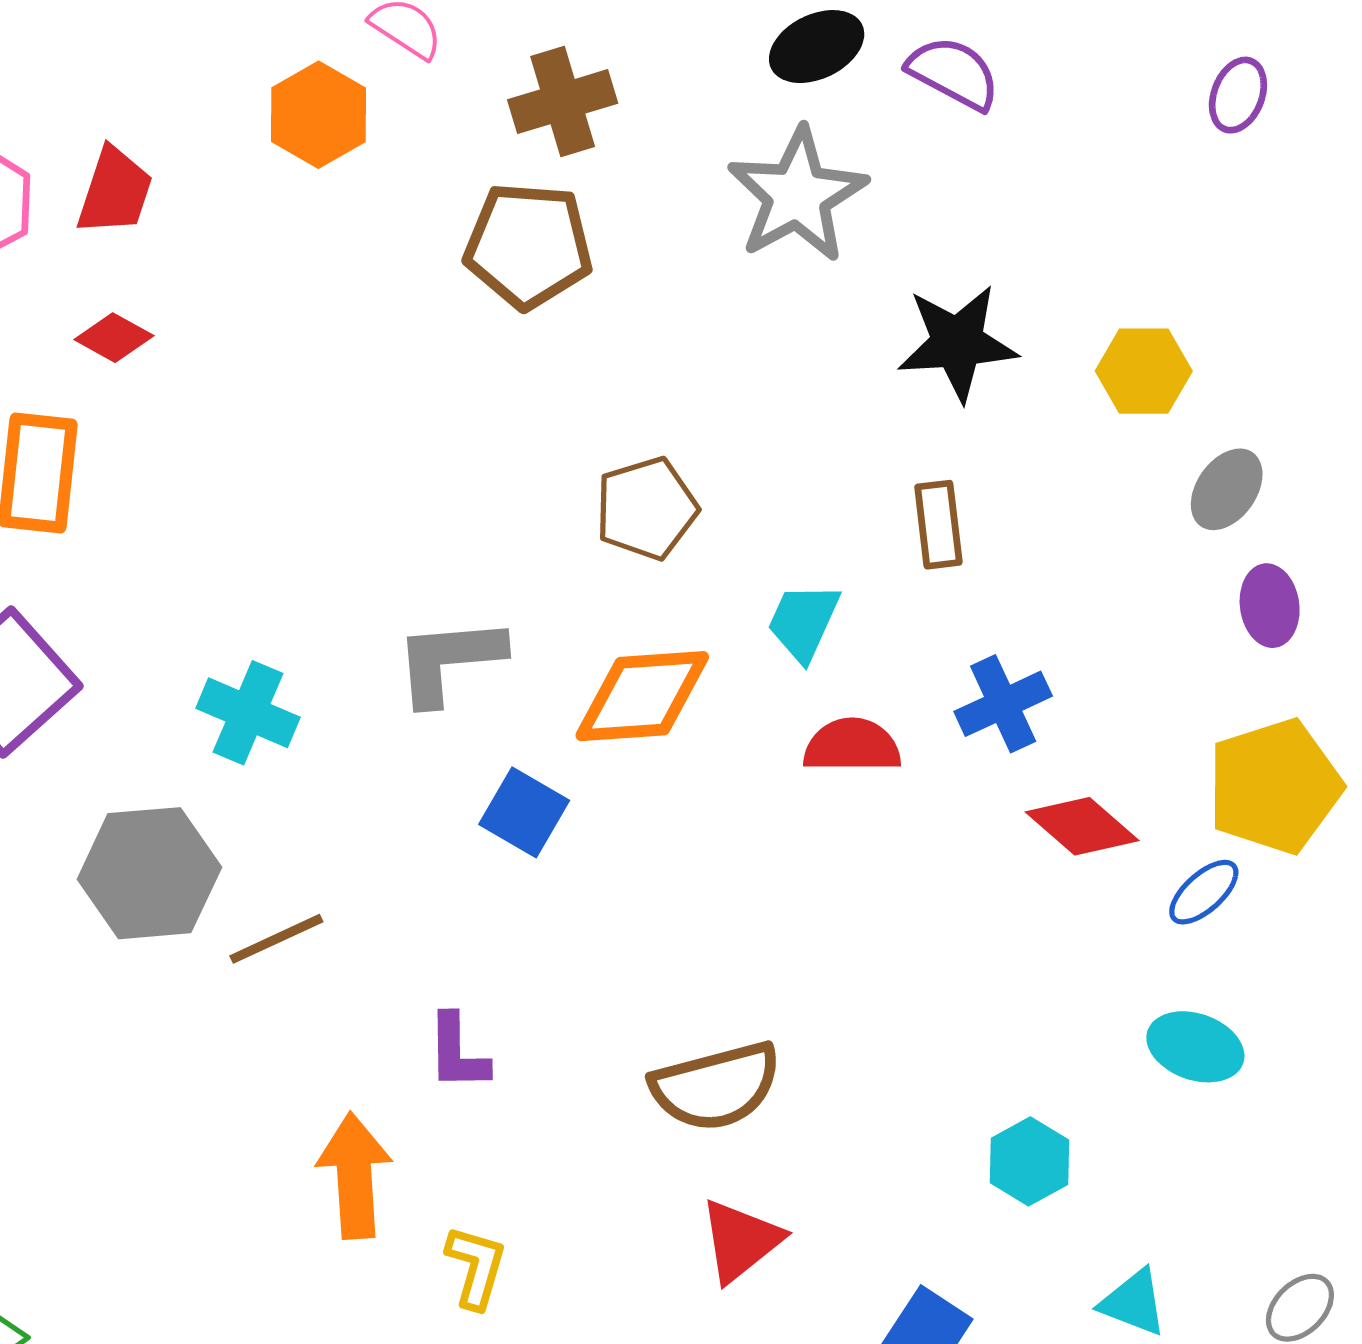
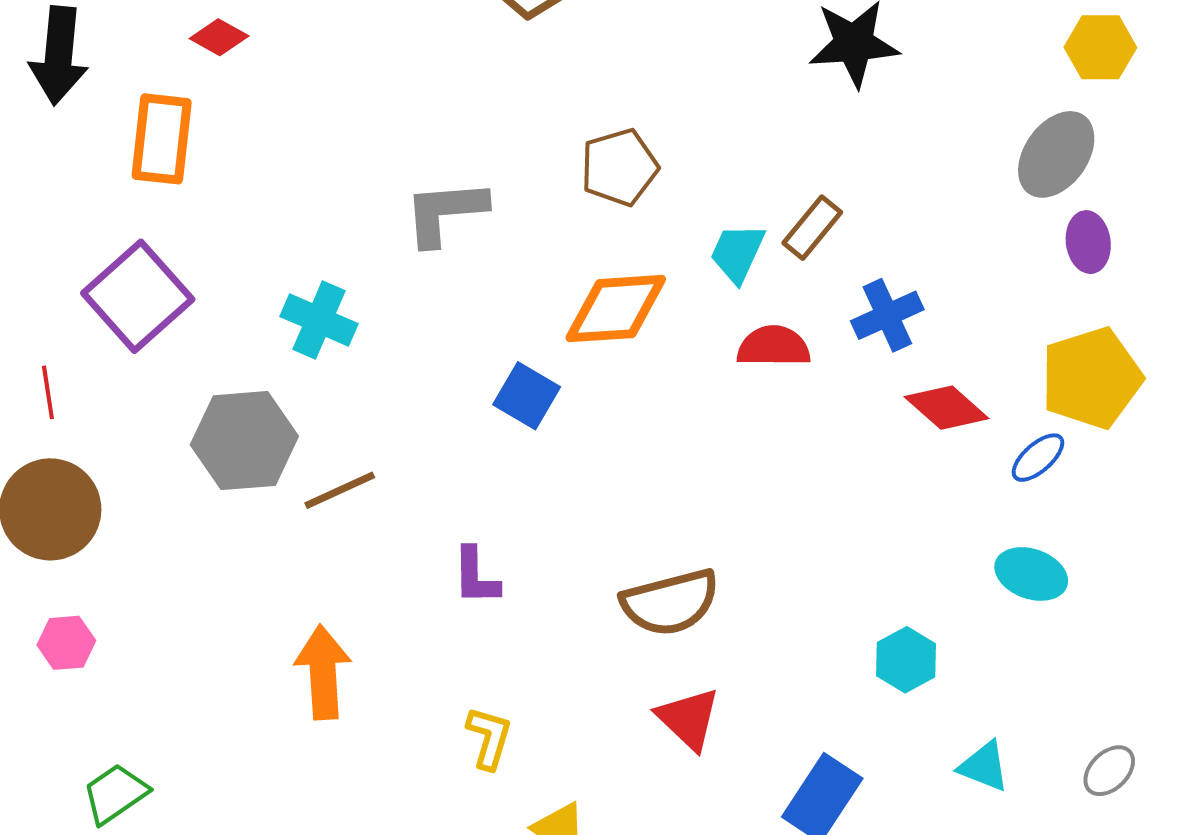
yellow hexagon: (1144, 371) -> (1100, 47), moved
gray ellipse: (1227, 489) -> (1056, 154), size x1.4
brown rectangle: (938, 525) -> (812, 228), moved, turned 46
gray L-shape: (449, 660) -> (445, 212), moved
orange arrow: (354, 1176) -> (323, 672), moved
red triangle: (741, 1241) -> (688, 719), turned -38

